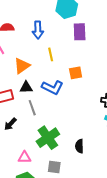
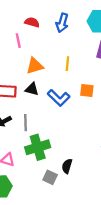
blue arrow: (38, 30) -> (62, 23), moved
gray line: (32, 108) -> (25, 123), moved
gray square: (54, 167) -> (50, 177), moved

